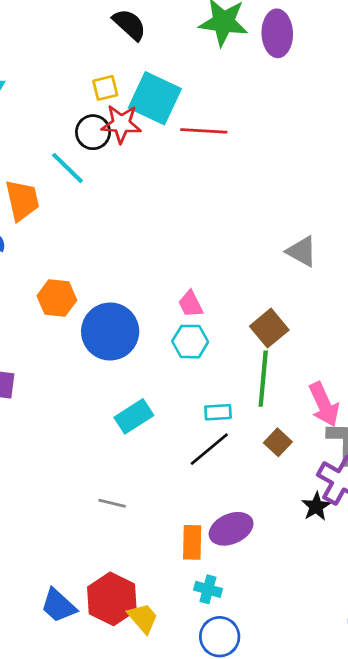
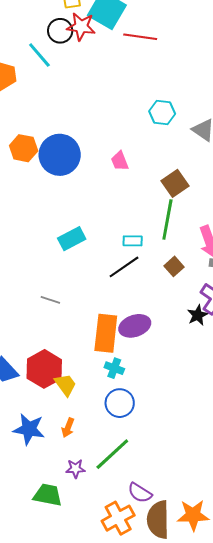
blue circle: (110, 331) -> (60, 155), moved
cyan hexagon: (190, 342) -> (162, 113), moved
orange rectangle: (192, 542) -> (106, 333), size x1.5

